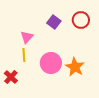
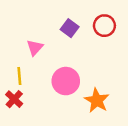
yellow line: (24, 55) -> (19, 76), moved
orange star: (75, 67) -> (97, 100), moved

